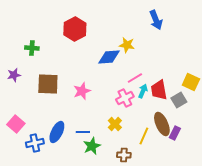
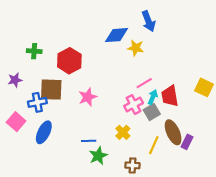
blue arrow: (156, 20) -> (148, 21), moved
red hexagon: (75, 29) -> (69, 61), moved
blue diamond: (109, 57) -> (116, 35), moved
gray square: (179, 100) -> (152, 112), moved
pink square: (16, 124) -> (16, 122), moved
blue ellipse: (57, 132) -> (44, 132), moved
blue cross: (35, 143) -> (37, 102), moved

